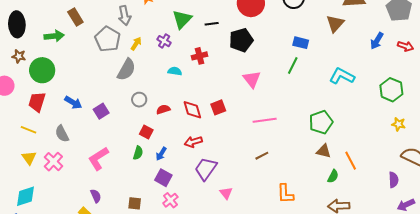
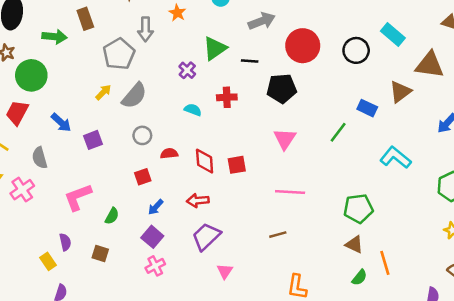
blue rectangle: (301, 43) -> (367, 108), moved
yellow arrow: (136, 44) -> (103, 92), moved
red square: (146, 132) -> (143, 177), turned 32
green semicircle: (138, 153) -> (112, 216), moved
brown square: (135, 203) -> (100, 253), moved

